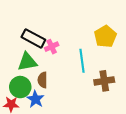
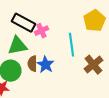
brown cross: (104, 81) -> (93, 65), turned -30
blue star: (35, 99) -> (45, 65), moved

